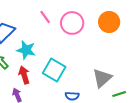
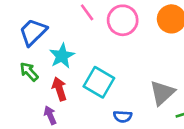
cyan star: (26, 50) -> (62, 56), turned 30

